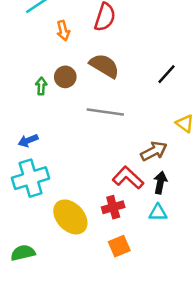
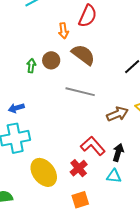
orange arrow: (63, 31) -> (63, 31), moved
brown arrow: (154, 151) -> (117, 114), moved
red cross: (113, 207) -> (79, 168), turned -30

